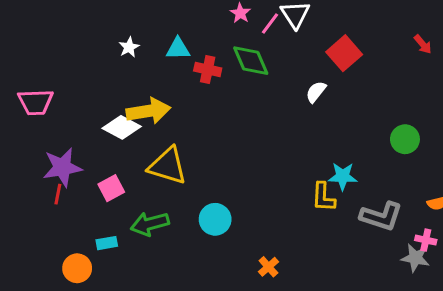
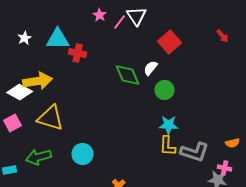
cyan triangle: (178, 49) -> (58, 39), size x1.4
green diamond: (251, 61) -> (128, 75), moved
green circle: (405, 139) -> (165, 90), moved
pink square: (111, 188) -> (13, 123), moved
yellow L-shape: (323, 197) -> (168, 146), moved

